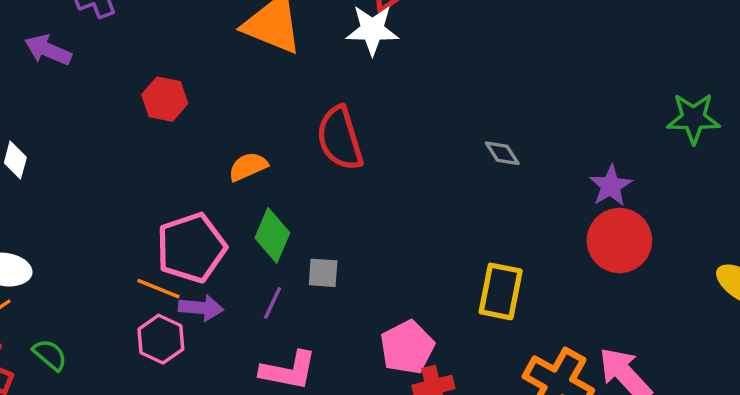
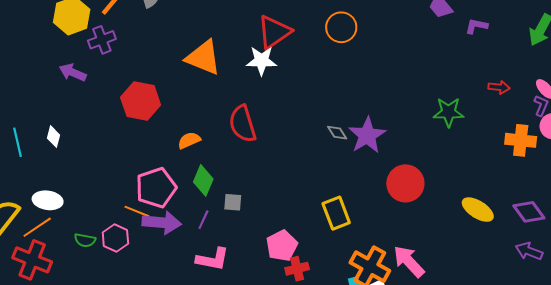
red hexagon: (165, 99) -> (141, 101), size x1.5
purple star: (611, 186) -> (367, 135), moved, size x1.5
yellow rectangle: (501, 291) -> (336, 213), turned -32
purple arrow: (201, 308) -> (162, 223), size x1.5
pink hexagon: (161, 339) -> (115, 238), moved
green semicircle: (50, 355) -> (85, 240), moved, turned 150

